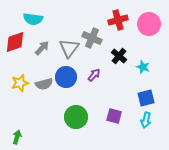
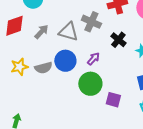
gray triangle: (69, 48) -> (68, 32), turned -50
green circle: (76, 117) -> (90, 84), moved

